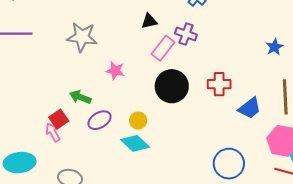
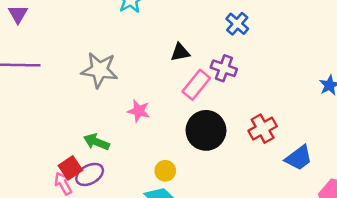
red cross: (219, 84) -> (263, 129), turned -30
purple ellipse: (99, 120) -> (90, 174), moved

